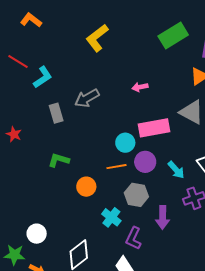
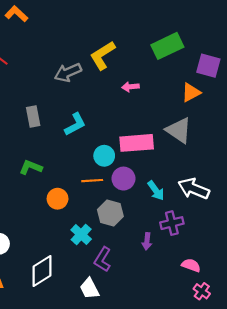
yellow L-shape: (97, 38) -> (103, 55), moved
cyan L-shape: (43, 77) -> (75, 124), moved
pink arrow: (140, 87) -> (130, 87), moved
gray arrow: (87, 98) -> (68, 72), moved
purple arrow: (163, 217) -> (147, 241), moved, size x0.7

